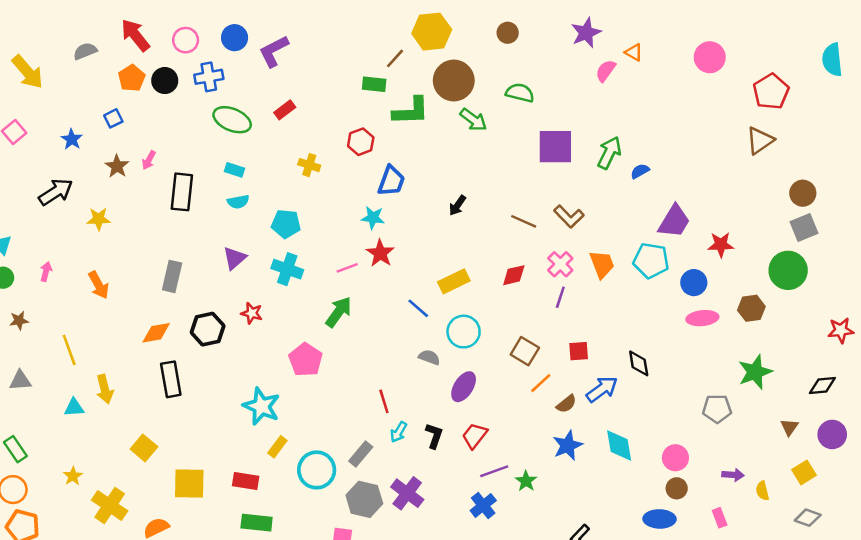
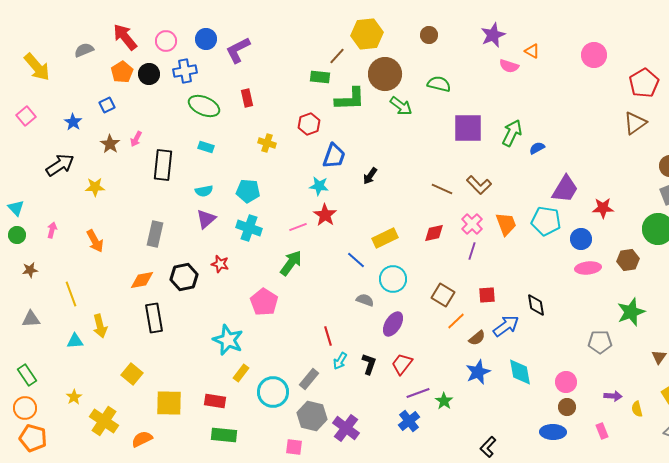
pink semicircle: (606, 71) -> (509, 66), turned -108
red rectangle: (285, 110) -> (247, 98), turned -66
cyan semicircle: (238, 202) -> (204, 191), moved
black arrow: (457, 205) -> (370, 176), moved
purple cross: (407, 493) -> (346, 428), moved

